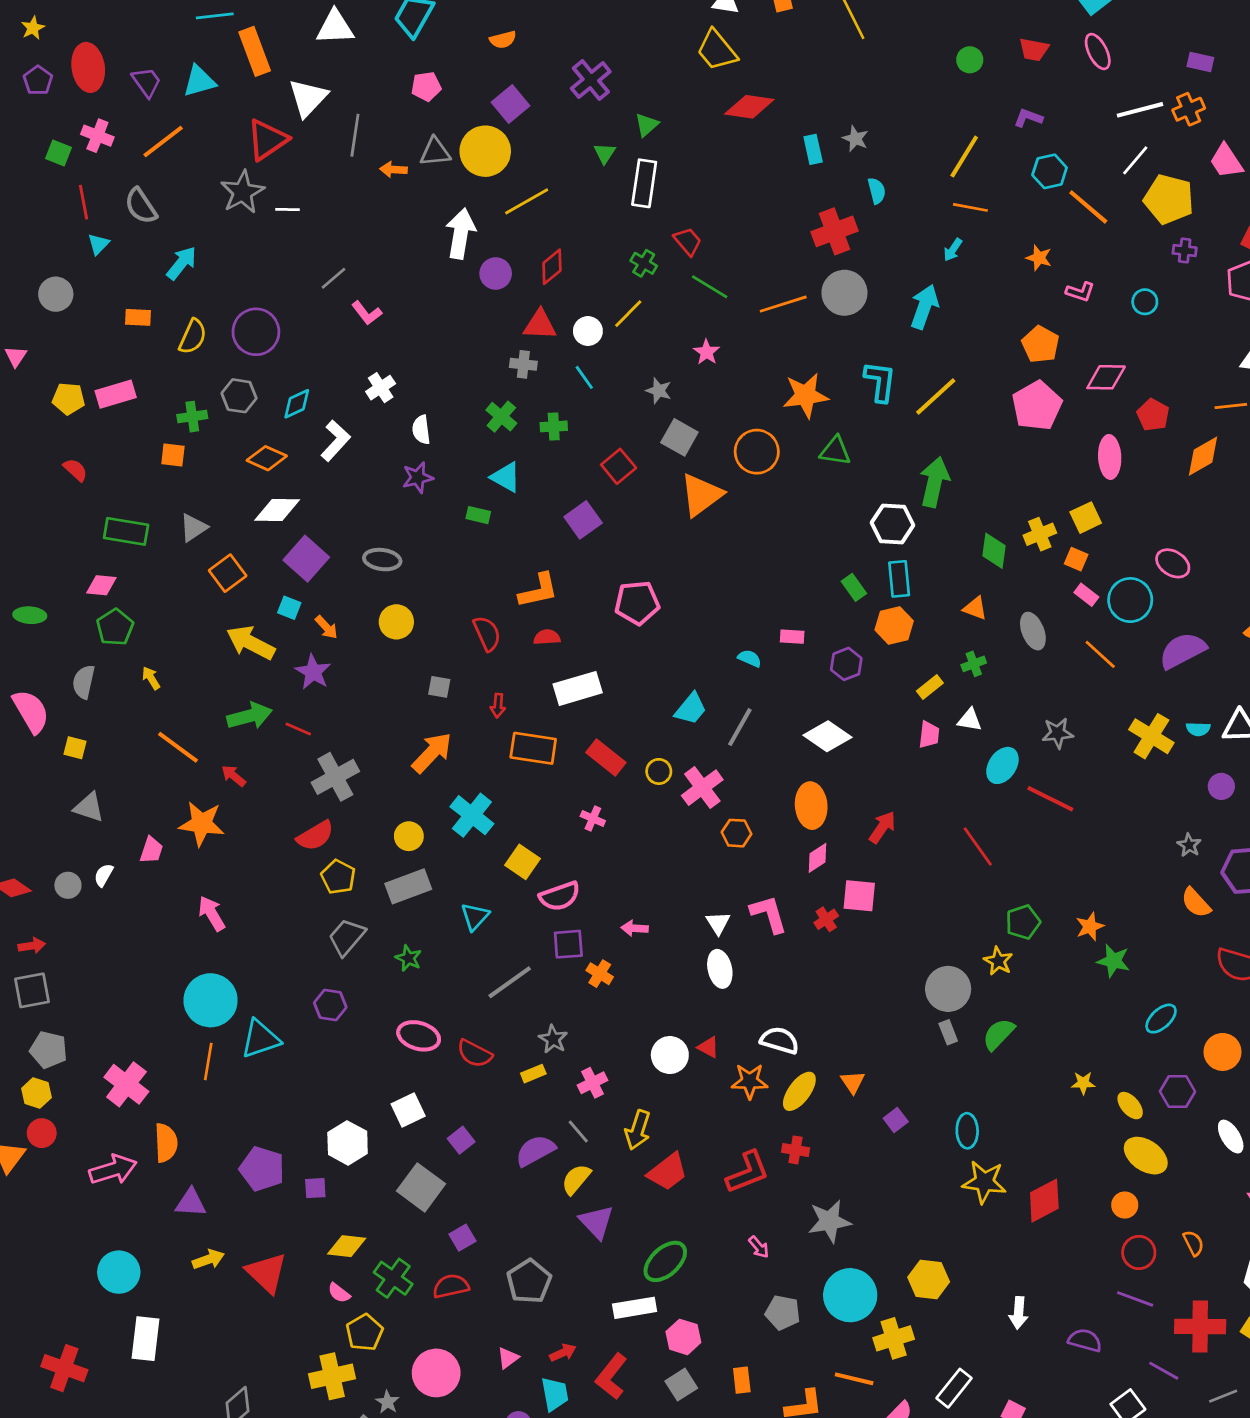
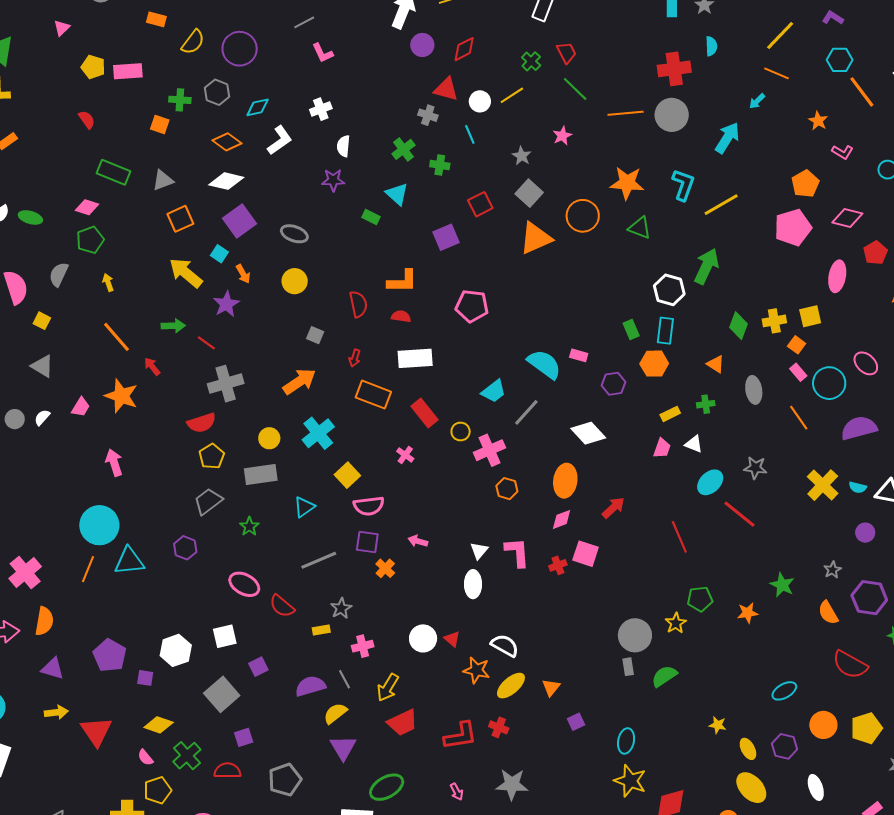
cyan semicircle: (750, 658) -> (544, 364), size x2.0
green arrow: (250, 716) -> (173, 326), size x0.7
green star: (1113, 961) -> (782, 585), moved

